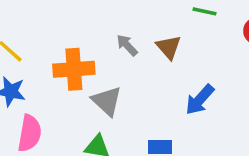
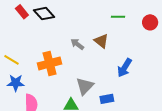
gray triangle: (107, 101) -> (85, 86), moved, turned 42

